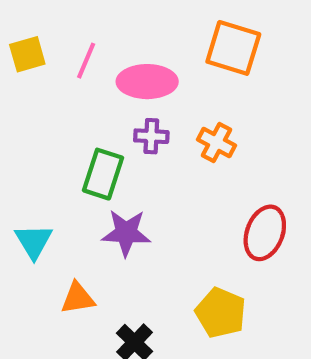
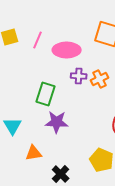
purple cross: (151, 136) -> (79, 76), moved
orange cross: (216, 143) -> (100, 79), turned 36

